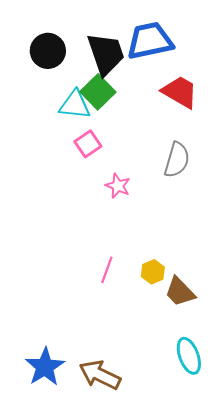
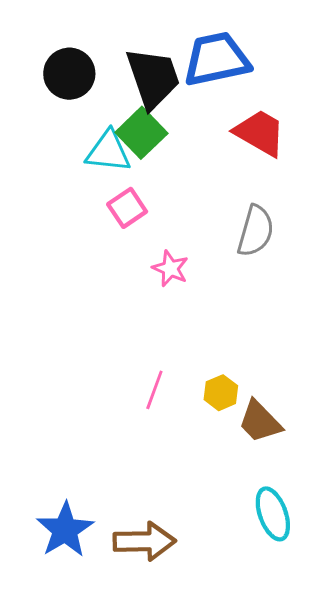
brown arrow: (100, 375) -> (144, 541), turned 153

